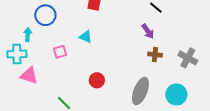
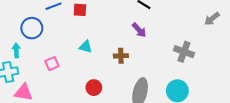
cyan triangle: (86, 37) -> (86, 47), moved
brown cross: (155, 55) -> (121, 56), moved

